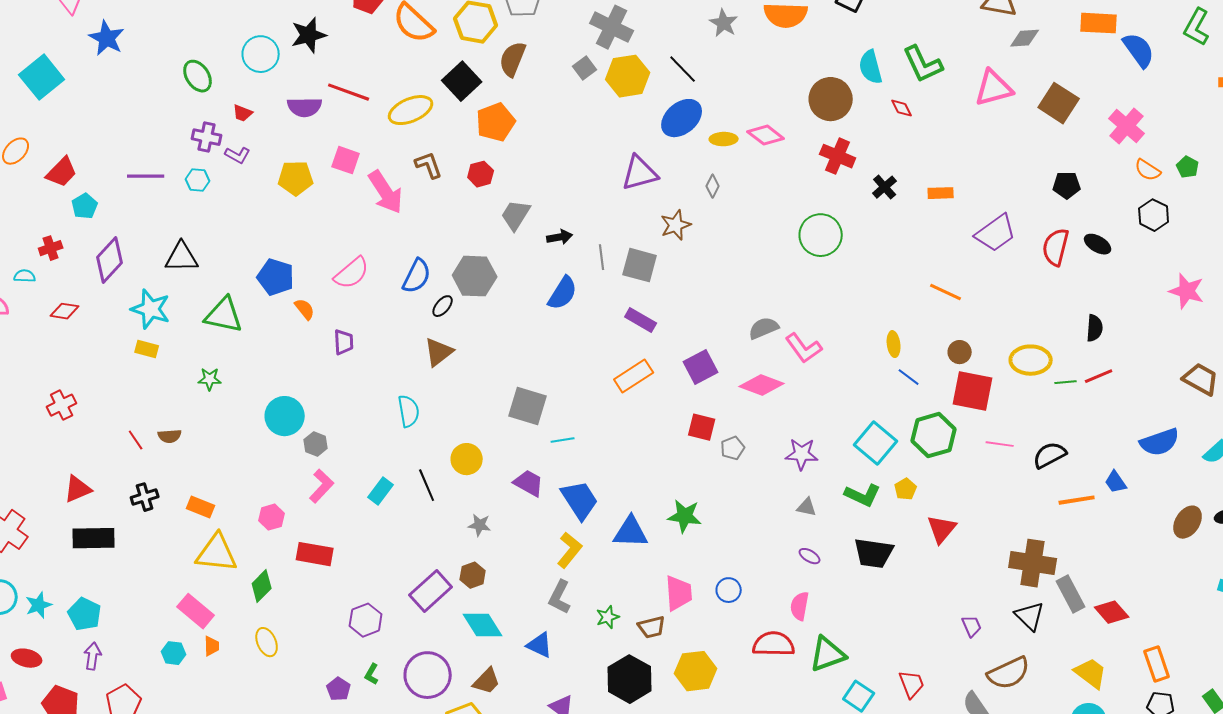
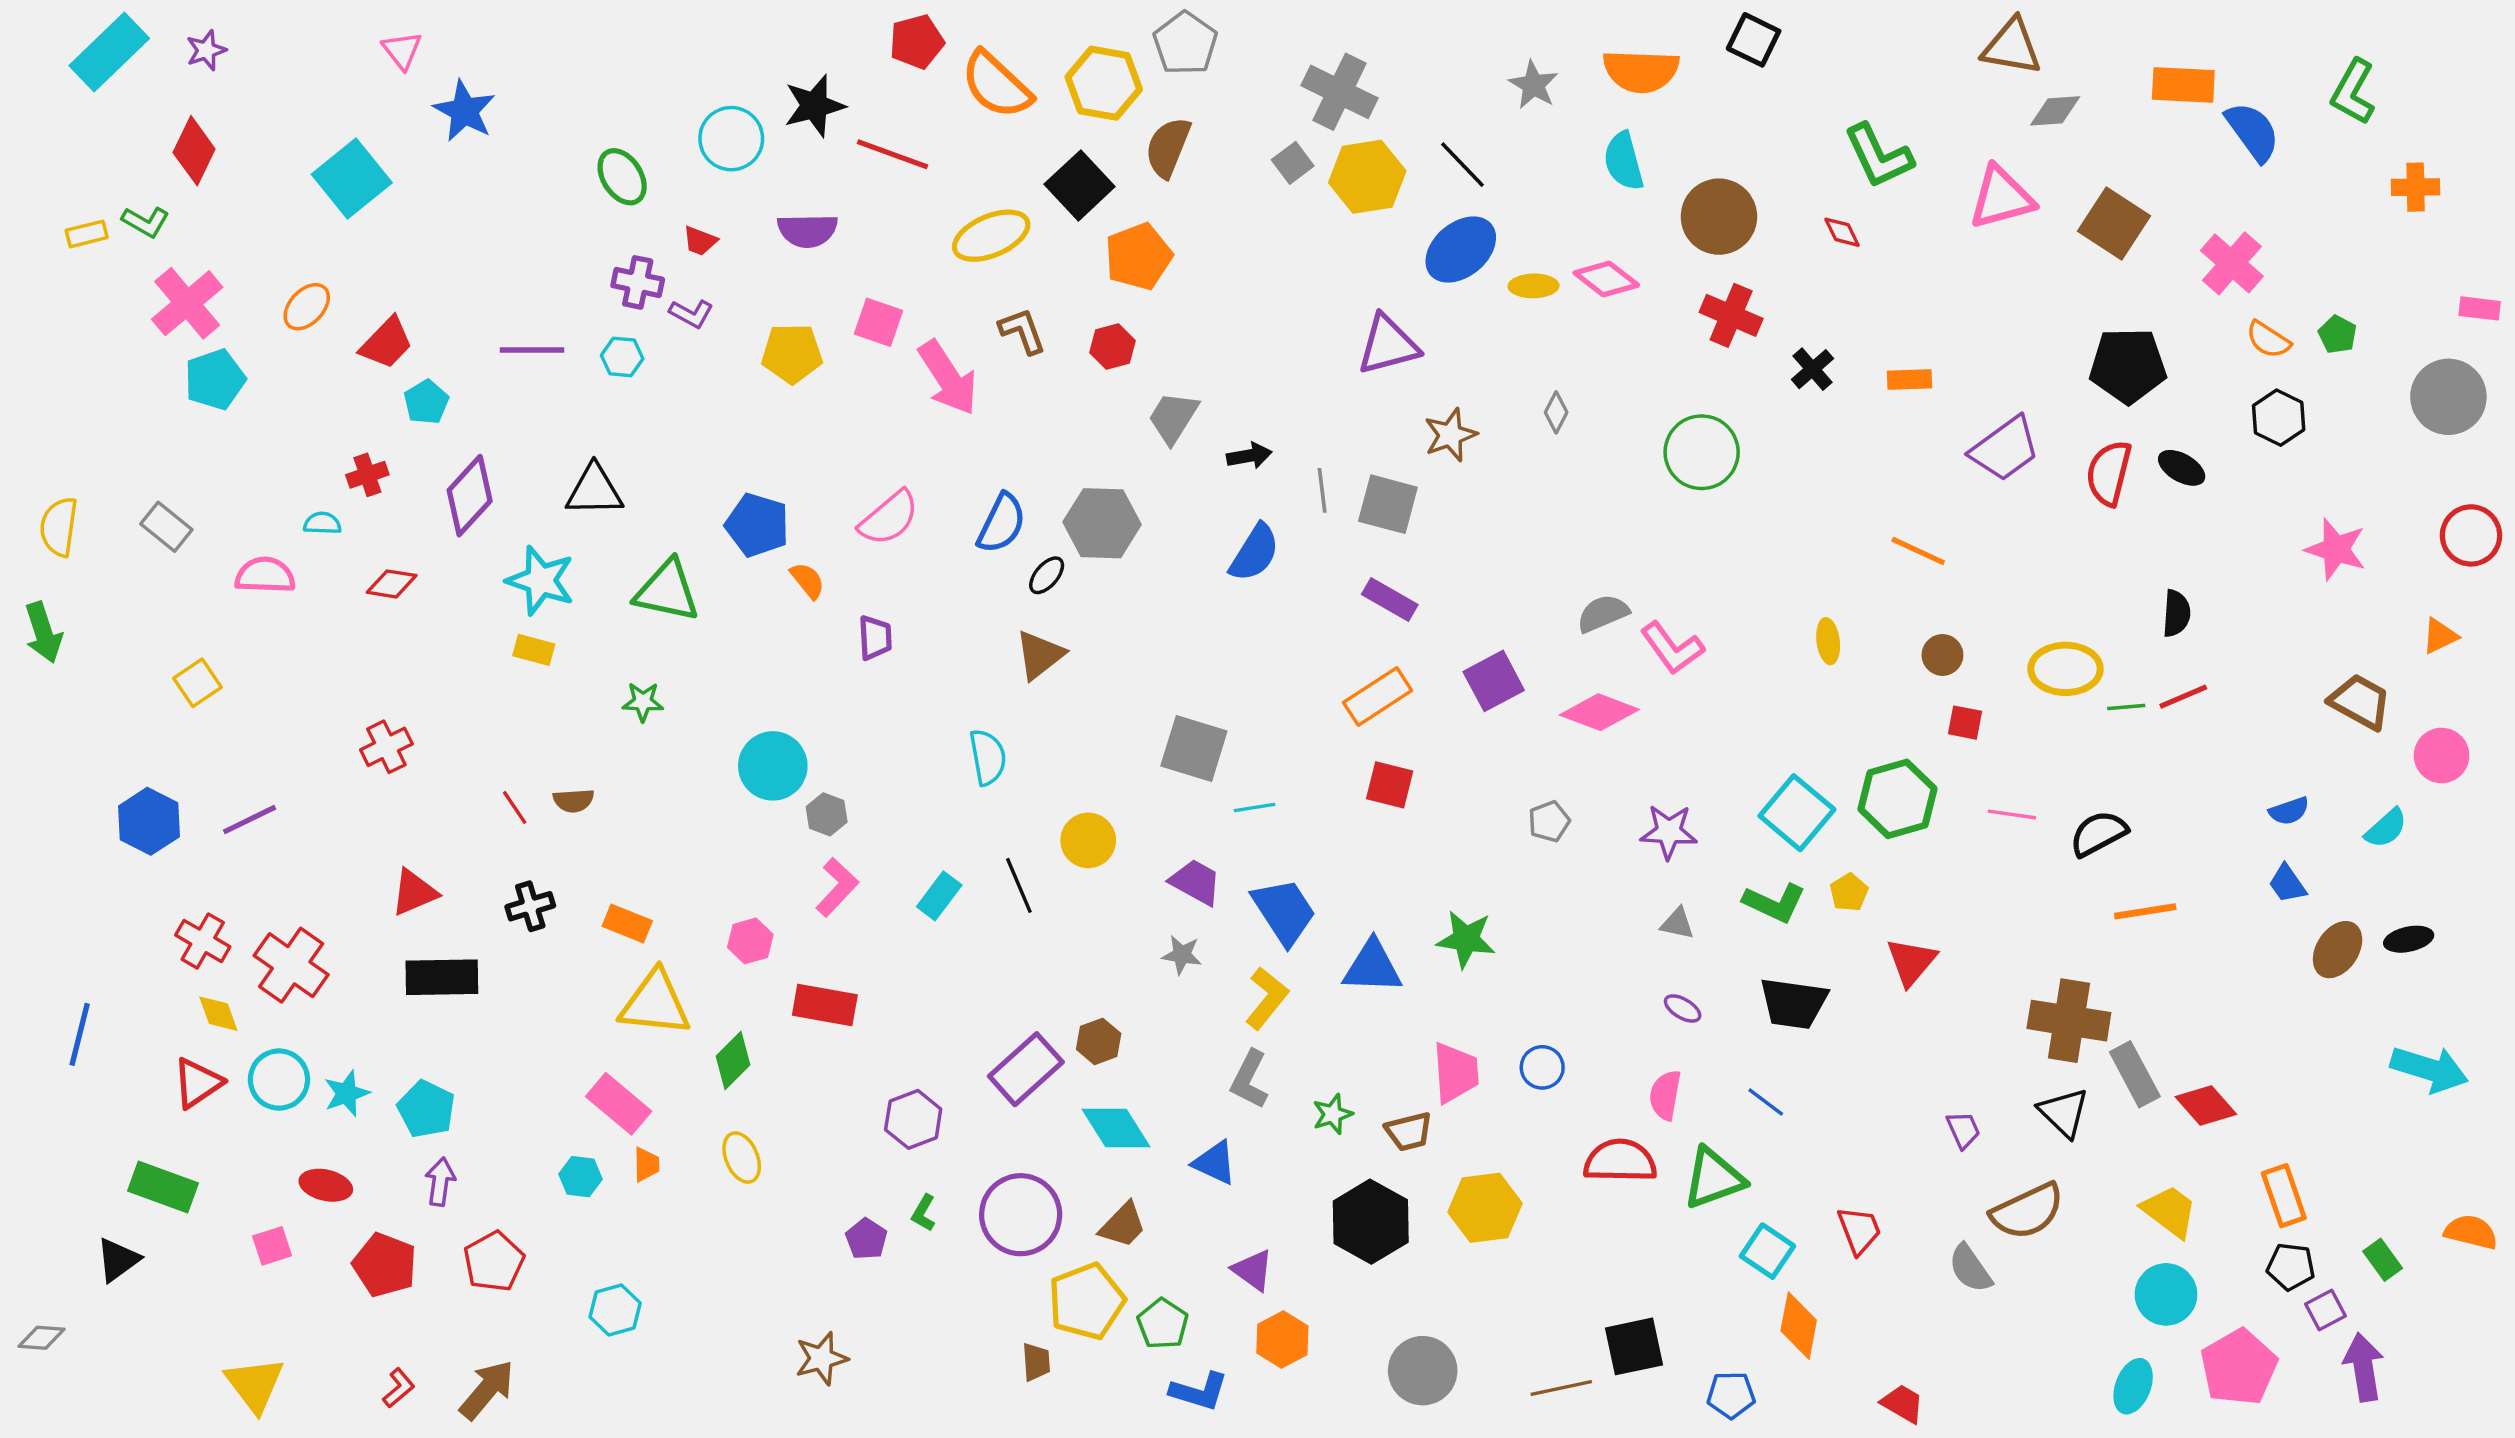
cyan semicircle: (871, 67) -> (1624, 161), moved
red line: (349, 92) -> (892, 154), moved
black pentagon: (1067, 185) -> (2128, 366), size x1.6
gray diamond: (713, 186) -> (1556, 412), moved
blue line: (909, 377) -> (1766, 1102), moved
red square: (973, 391) -> (1965, 723), size x0.5
red square: (702, 427) -> (1390, 785), moved
blue semicircle: (1160, 442) -> (2289, 811), size x0.6
blue trapezoid: (1116, 482) -> (2287, 884), moved
gray star: (480, 525) -> (1182, 955), moved

